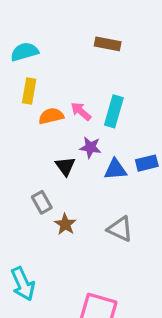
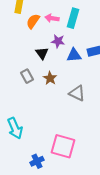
pink arrow: (81, 111) -> (52, 18), turned -32
orange semicircle: (51, 116) -> (33, 21), turned -42
brown star: (65, 224) -> (50, 78), moved

